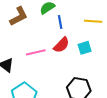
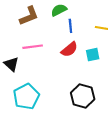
pink line: (36, 52) -> (33, 47), moved

